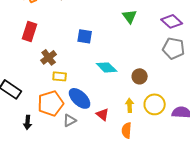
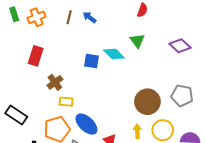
gray pentagon: (174, 48) -> (182, 96), moved
cyan diamond: (107, 67) -> (114, 54), moved
brown circle: (140, 76) -> (147, 102), size x1.6

